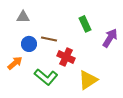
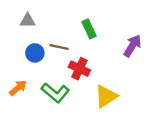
green rectangle: (85, 24) -> (89, 29), moved
orange arrow: (15, 63) -> (18, 88), moved

